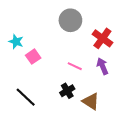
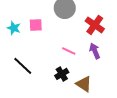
pink square: (33, 57) -> (36, 25), moved, turned 32
black line: (26, 97) -> (23, 66), moved

